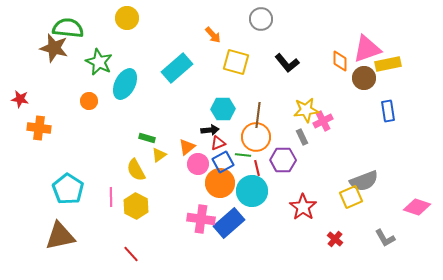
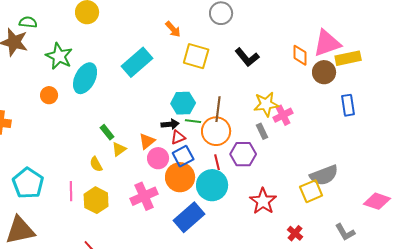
green semicircle: (68, 28) -> (28, 22), size x0.6
green rectangle: (147, 138) -> (107, 132), turned 35
green line: (243, 155) -> (193, 121), moved
yellow semicircle: (136, 170) -> (96, 164), size x0.7
pink cross: (201, 219) -> (144, 196), moved, turned -32

